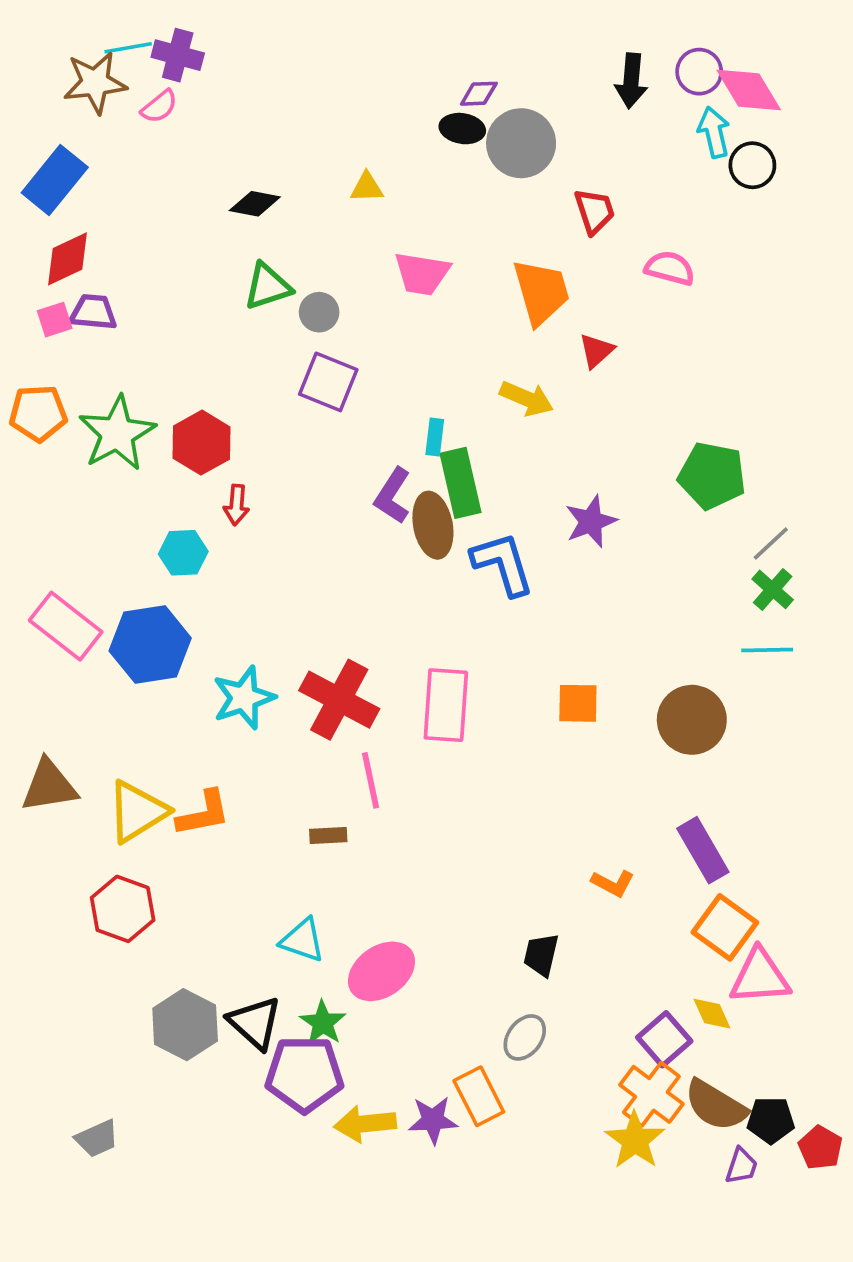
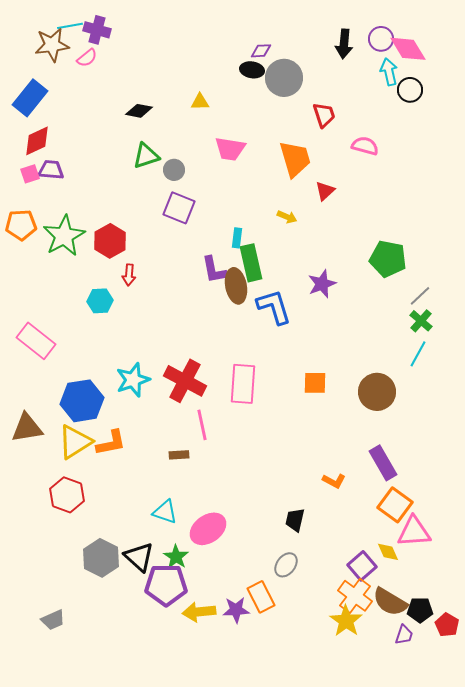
yellow arrow: (527, 398) -> (287, 217), size x0.7
purple L-shape: (393, 496) -> (214, 270), turned -44
blue hexagon: (150, 645) -> (82, 401), moved
cyan line: (767, 650) -> (418, 354), turned -60

